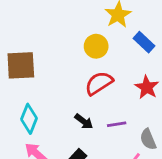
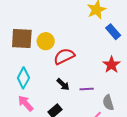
yellow circle: (96, 46) -> (46, 41), moved
red semicircle: (99, 83) -> (64, 56), moved

